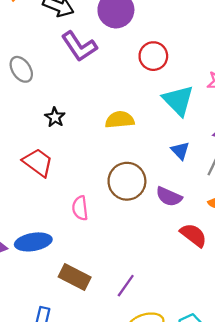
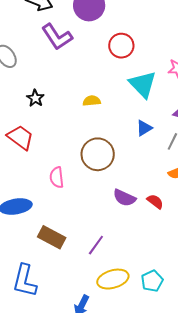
yellow semicircle: (120, 120) -> (92, 101), size x0.7
blue triangle: (180, 151) -> (144, 128), turned 42
purple semicircle: (169, 197) -> (124, 198), moved
red semicircle: (193, 235) -> (155, 202), size x0.7

